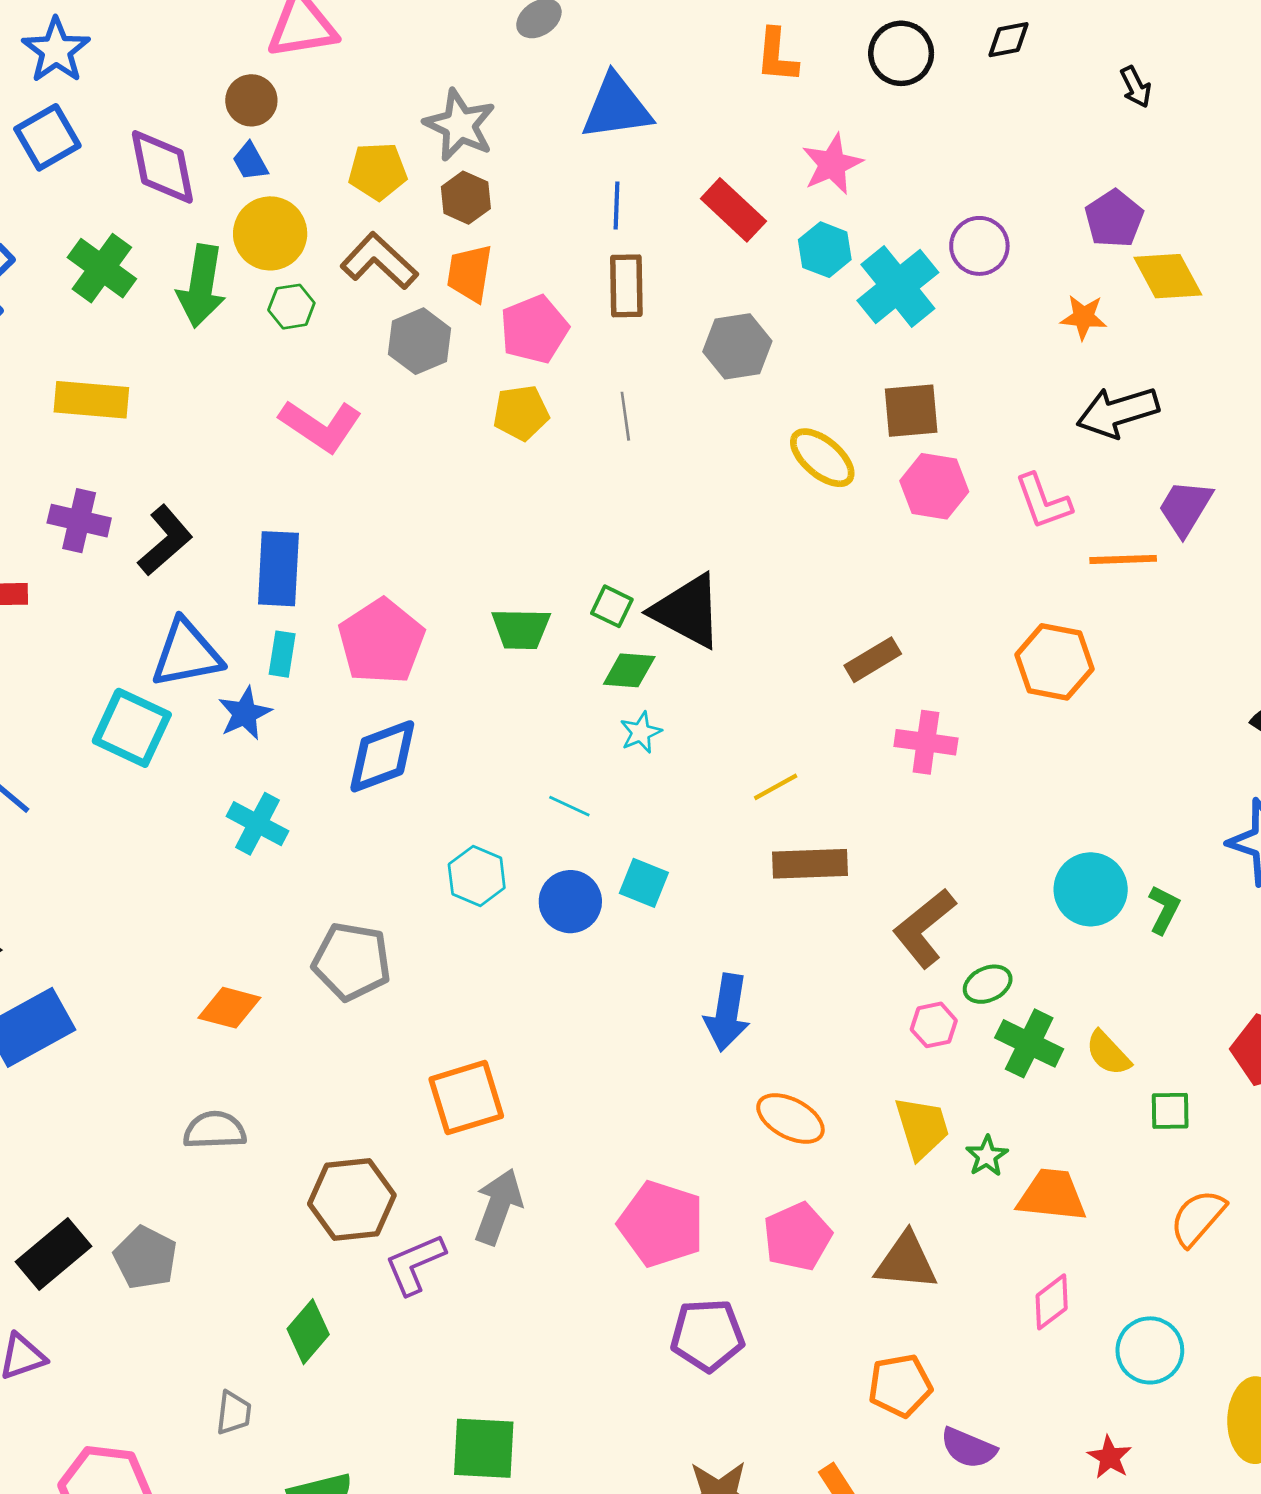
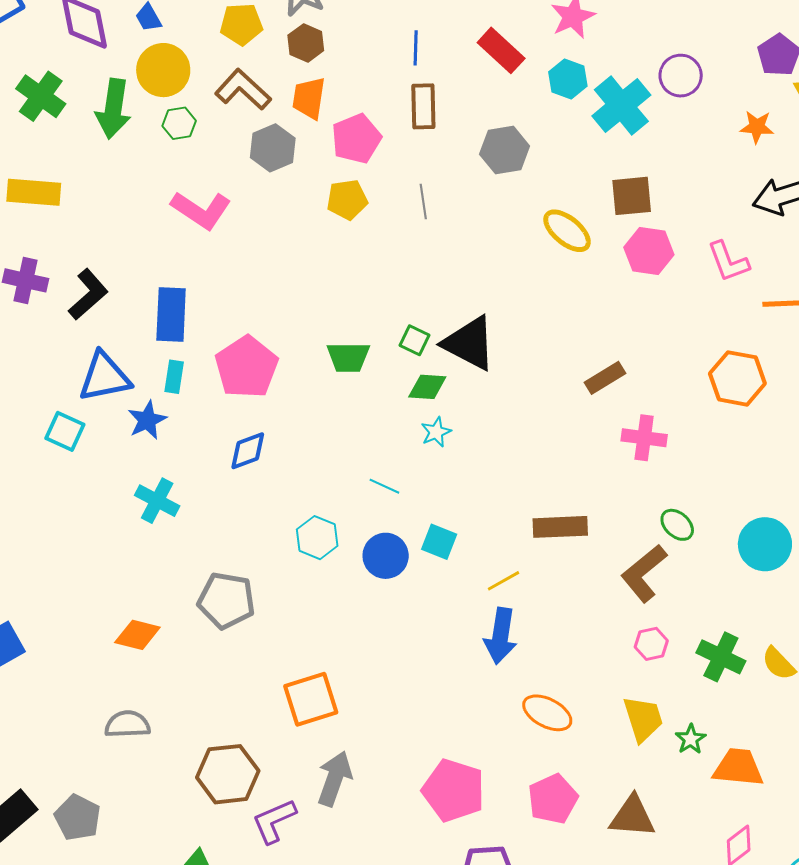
cyan square: (132, 728) -> (65, 431), size x0.7
blue diamond: (382, 756) -> (248, 451), size x0.7
yellow line: (776, 787) -> (504, 581), moved
green ellipse: (988, 984) -> (677, 525), moved, turned 68

